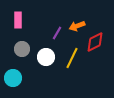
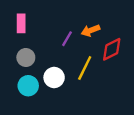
white circle: (46, 57) -> (54, 77), moved
cyan circle: (13, 78) -> (28, 86), moved

